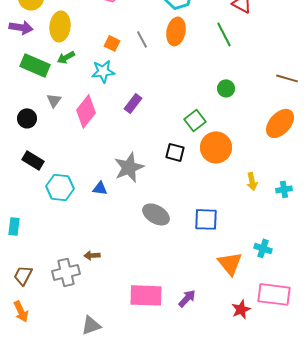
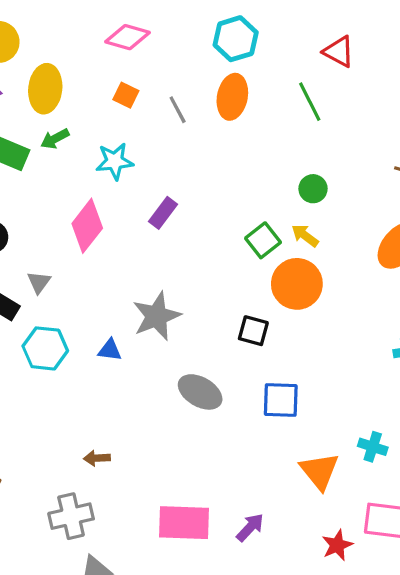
orange square: (112, 43) -> (126, 95), moved
gray triangle: (54, 100) -> (39, 282), moved
black square: (175, 152) -> (253, 331), moved
yellow arrow: (252, 181) -> (305, 235), moved, turned 138
gray cross: (66, 272) -> (71, 516), moved

